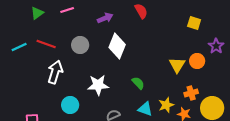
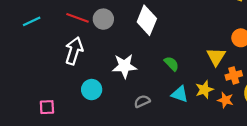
red line: (46, 44) -> (78, 18), moved
yellow triangle: (177, 65) -> (216, 57), moved

